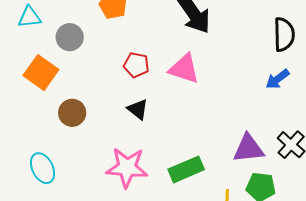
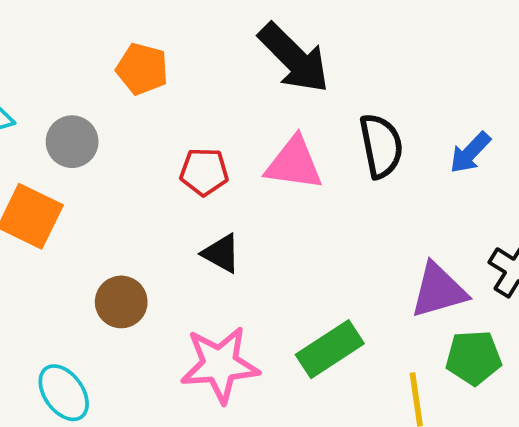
black semicircle: (284, 34) -> (381, 146), moved
brown circle: (72, 113) -> (121, 302), moved

